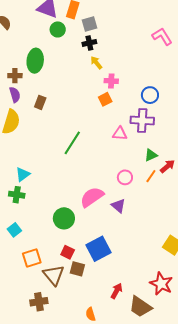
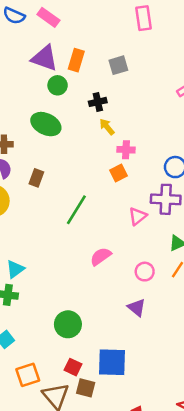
gray square: (89, 24) -> (118, 65), moved
green ellipse: (35, 61) -> (46, 124), moved, turned -70
pink triangle: (120, 134) -> (138, 216), turned -42
green line: (72, 143) -> (76, 210), moved
pink semicircle: (92, 197) -> (101, 256), moved, size x0.7
blue square: (98, 249) -> (112, 362), turned 30

